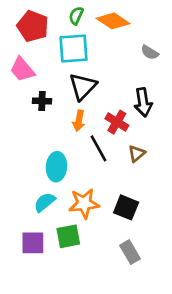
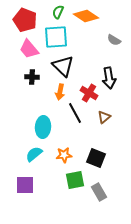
pink trapezoid: (22, 69) -> (29, 49), moved
black triangle: (83, 87) -> (63, 66), turned -30
orange star: (84, 203) -> (64, 155), size x0.7
green square: (68, 236) -> (75, 180), moved

